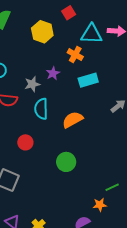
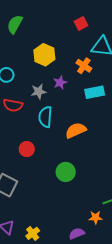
yellow hexagon: (42, 32) -> (44, 55), moved

